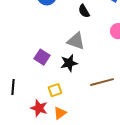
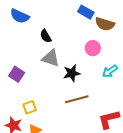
black semicircle: (84, 11) -> (46, 36), moved
black star: (69, 63) -> (72, 73), moved

